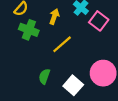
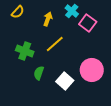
green cross: (29, 30) -> (25, 51), moved

